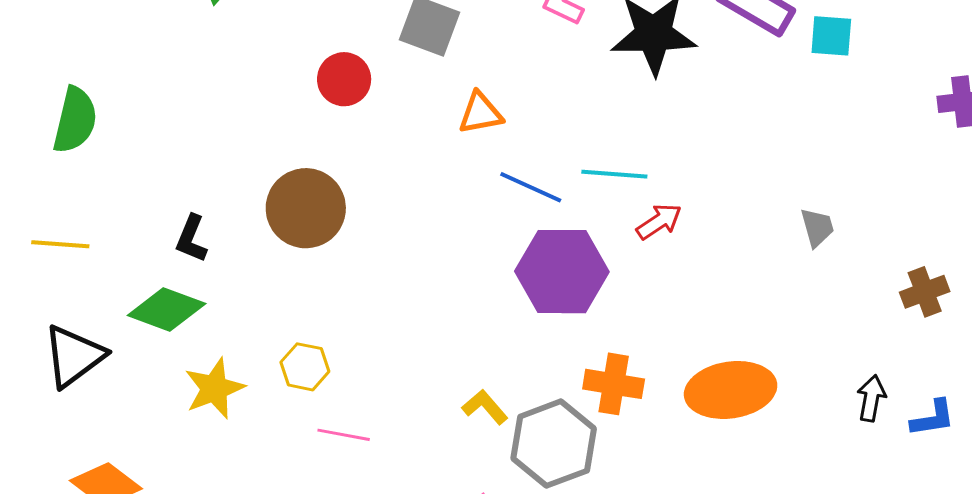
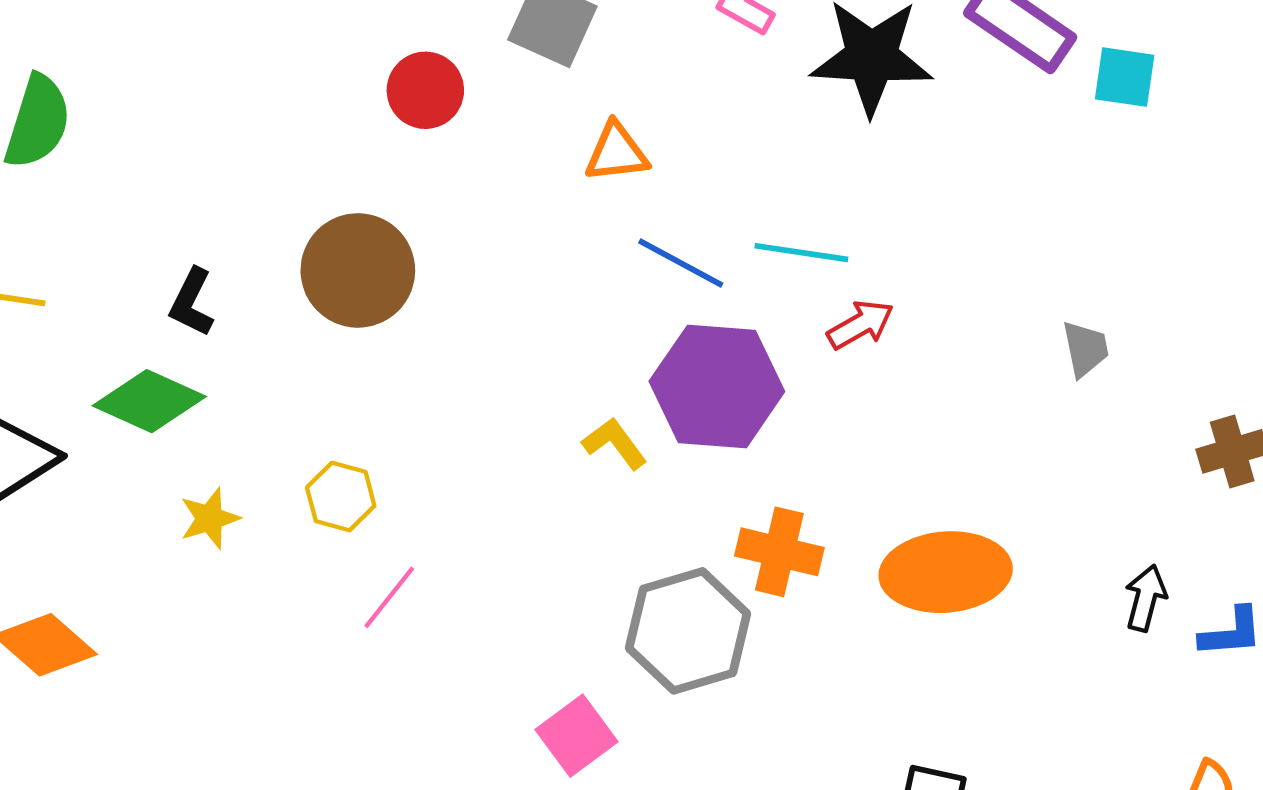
yellow star: (214, 388) -> (210, 518), size x0.7
yellow L-shape: (485, 407) -> (615, 443), moved
pink line: (344, 435) -> (389, 597), turned -66

